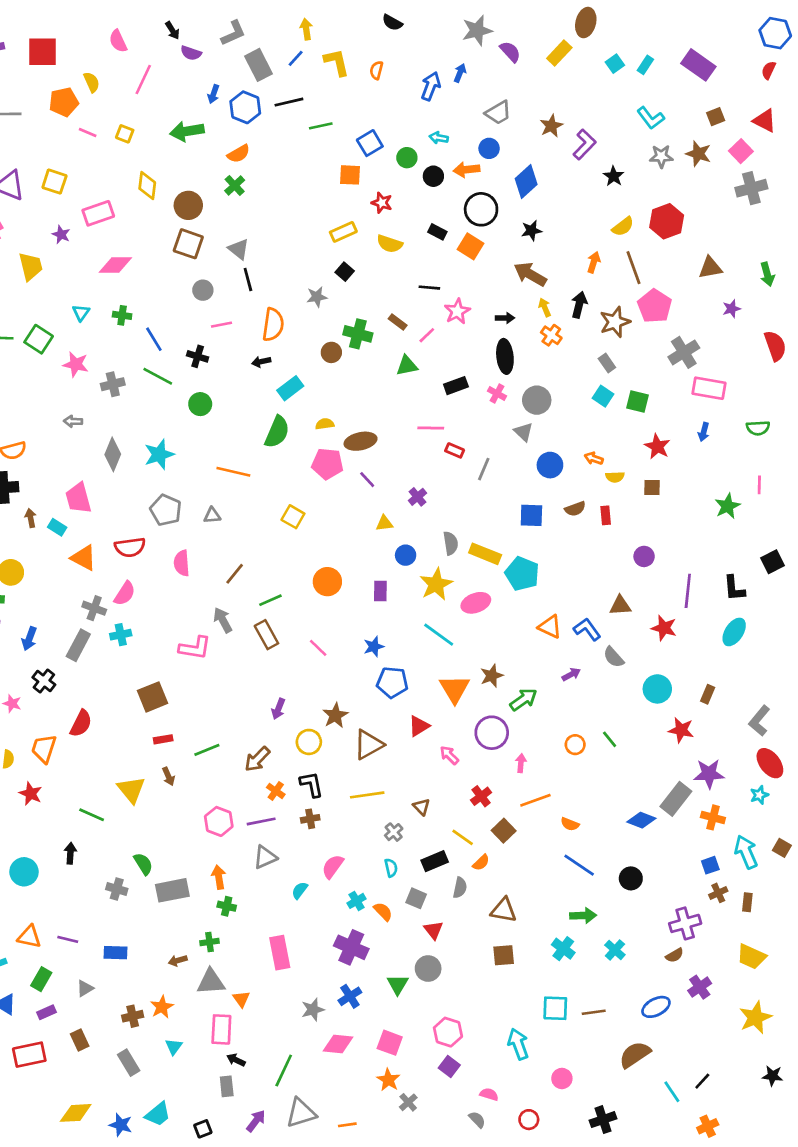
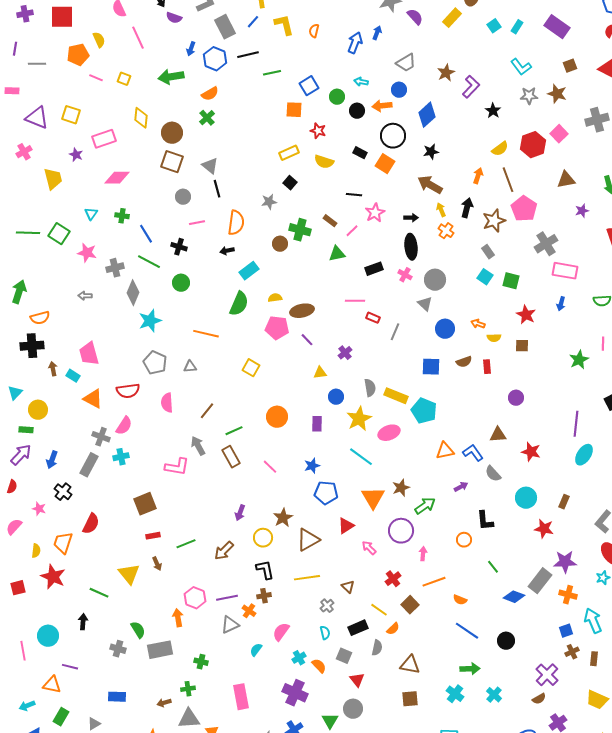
pink line: (143, 79) -> (138, 38), turned -50
pink square: (741, 151) -> (559, 134), moved
gray diamond: (113, 454) -> (133, 293), moved
black L-shape: (734, 588) -> (485, 521), moved
purple line: (688, 591) -> (576, 424), moved
orange triangle: (550, 627) -> (445, 451), turned -36
green line: (610, 739) -> (493, 567), moved
orange cross: (276, 791) -> (249, 611), moved
red star: (31, 794) -> (53, 577), size x1.4
orange arrow: (219, 877) -> (178, 618), moved
purple cross: (685, 923) -> (547, 675), turned -30
purple line: (68, 939) -> (70, 667), moved

